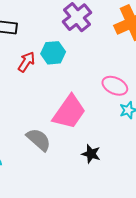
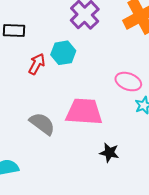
pink trapezoid: (69, 112) -> (84, 112), turned -117
gray semicircle: (39, 140) -> (42, 124), moved

